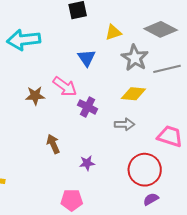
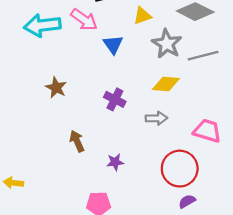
pink arrow: (65, 86) -> (84, 20), moved
brown star: (35, 96) -> (56, 88), turned 30

